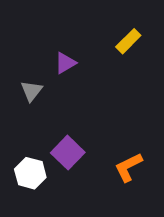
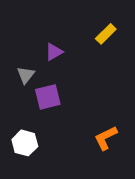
purple square: (68, 153) -> (48, 97), moved, turned 32

